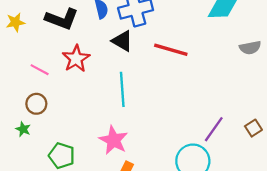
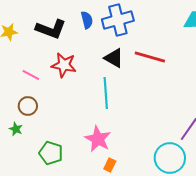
black triangle: (122, 41) -> (114, 58), moved
red star: (76, 59) -> (64, 65), turned -30

